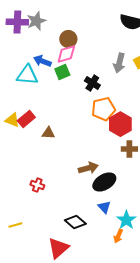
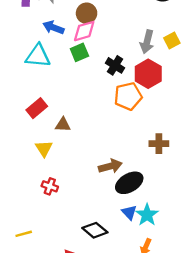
blue arrow: (42, 61) -> (53, 27), moved
yellow triangle: (12, 120) -> (44, 148), moved, turned 35
red hexagon: (120, 124) -> (148, 74), moved
cyan star: (126, 220) -> (147, 215), moved

